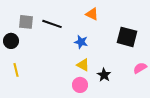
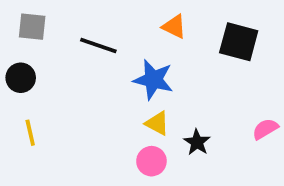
gray square: (26, 22) -> (32, 27), moved
black square: (127, 37) -> (239, 42), moved
blue star: (81, 42) -> (153, 80), size x1.5

